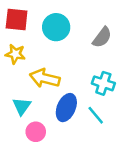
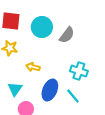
gray semicircle: (102, 37) -> (67, 35), moved
yellow arrow: (45, 78) -> (33, 67), size x0.6

